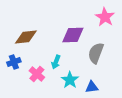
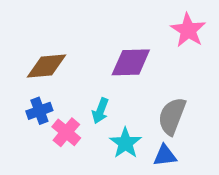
gray semicircle: (96, 53) -> (172, 116), moved
blue cross: (14, 62) -> (39, 111), moved

